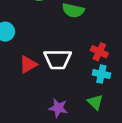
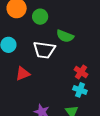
white trapezoid: (58, 59) -> (44, 50), moved

